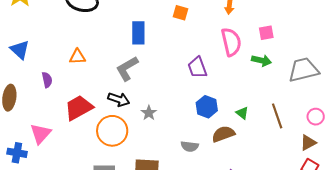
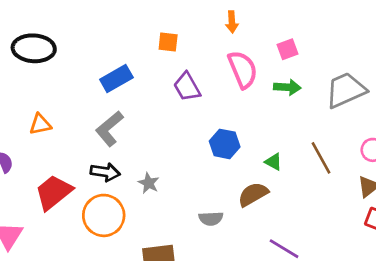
blue rectangle: (138, 33) -> (116, 78), turned 70
purple trapezoid: (197, 68) -> (187, 87), moved
blue hexagon: (207, 107) -> (225, 144), moved

